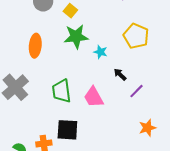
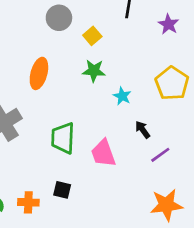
green star: (76, 37) -> (94, 71), size x0.7
orange star: (147, 128) -> (166, 205), size x1.4
black square: (67, 130) -> (62, 190), size x0.6

